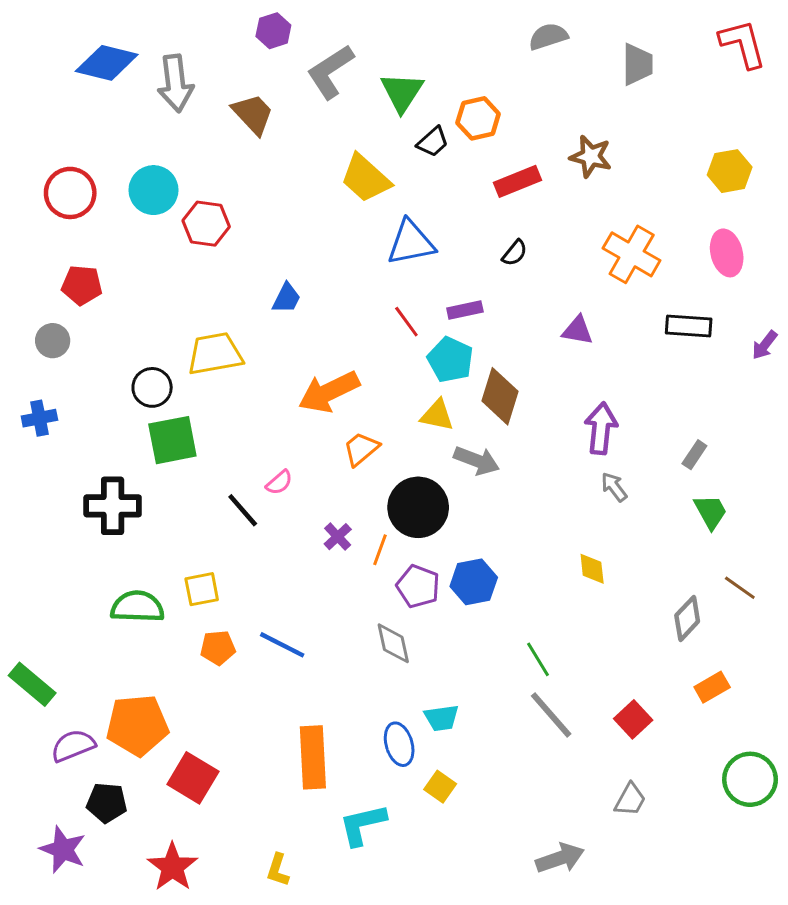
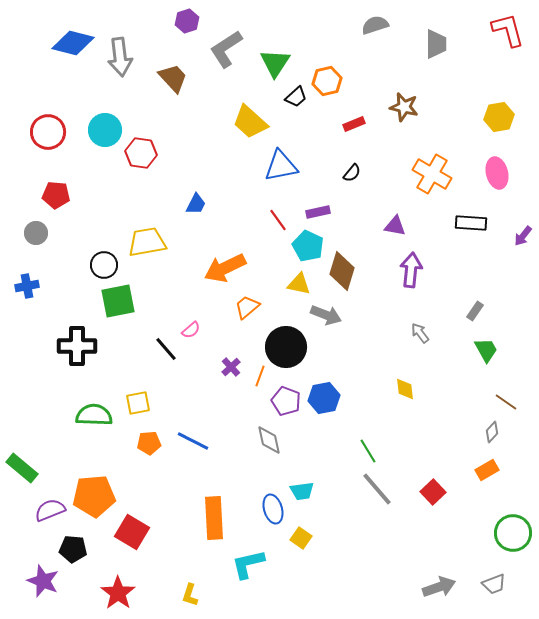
red rectangle: (518, 181) -> (354, 124), size x0.7
purple arrow: (601, 428) -> (411, 270), moved
gray diamond: (687, 618) -> (492, 432), moved, size x0.7
gray trapezoid: (630, 800) -> (494, 584), moved, turned 40
gray arrow: (560, 858) -> (439, 587), moved

